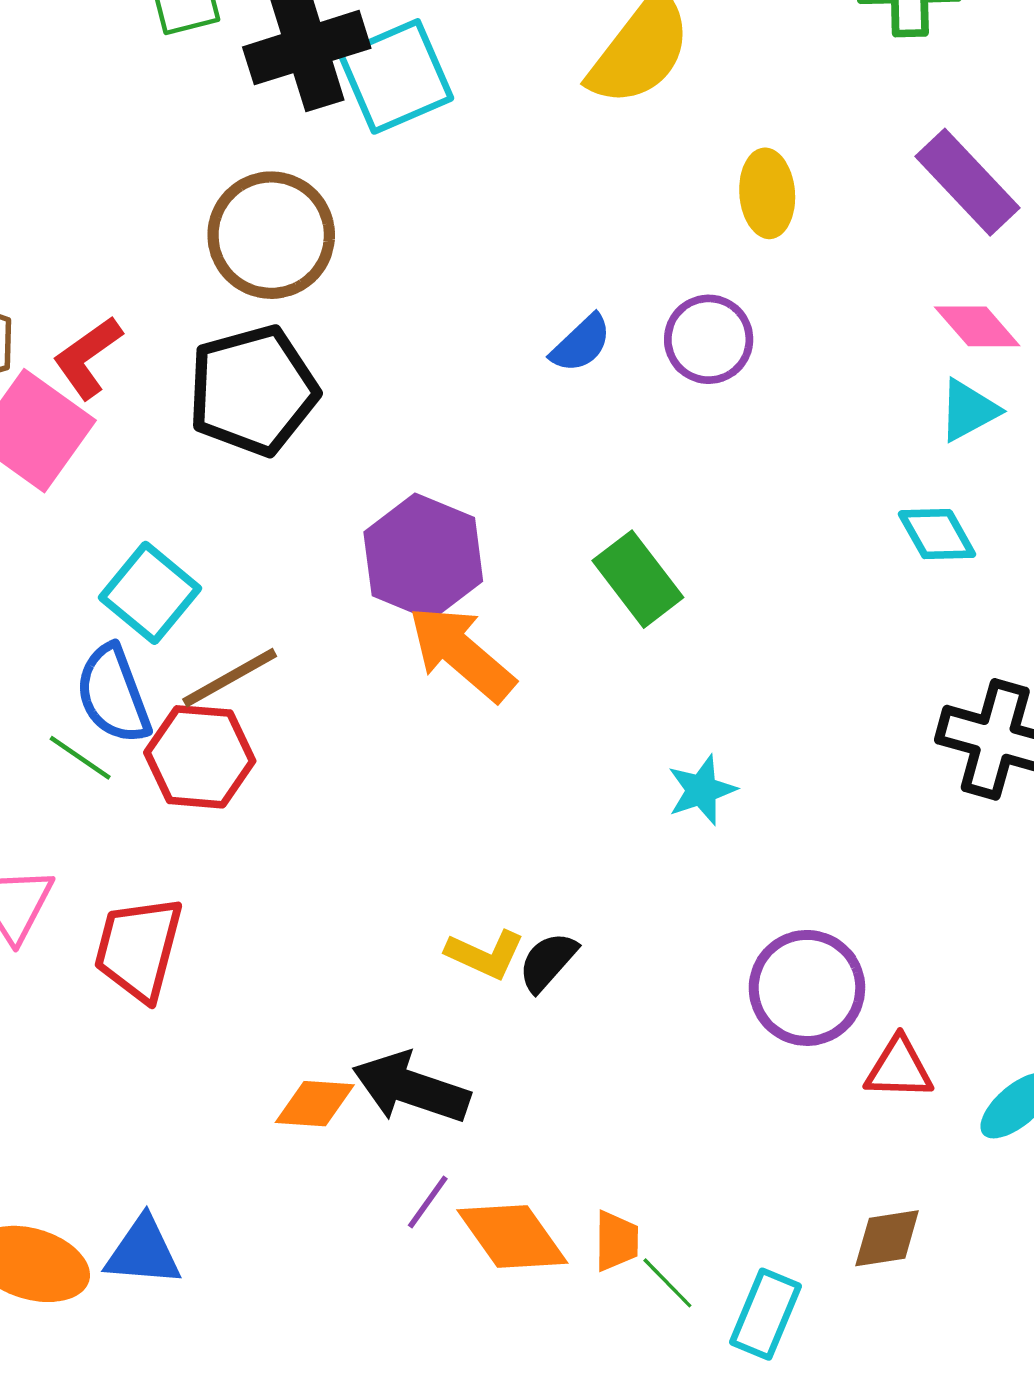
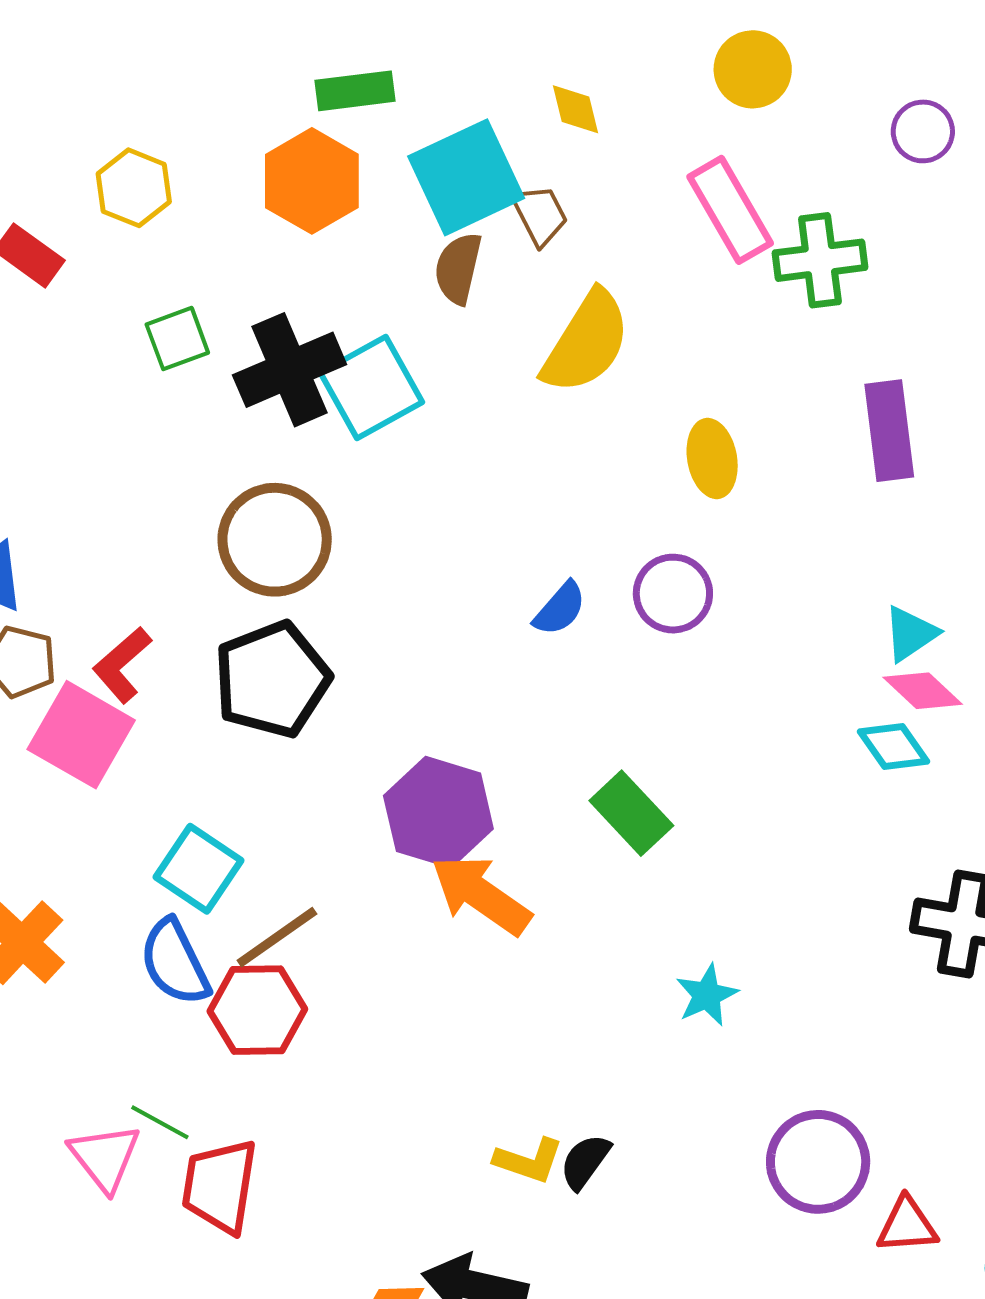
purple rectangle: (968, 182) -> (889, 431), turned 42
pink diamond: (977, 326) -> (923, 691), moved
green line: (80, 758) -> (160, 1122), moved

